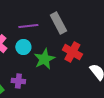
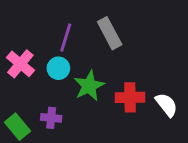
purple line: (28, 26) -> (66, 38), turned -66
red cross: (72, 52) -> (130, 97), moved, turned -30

